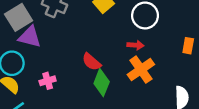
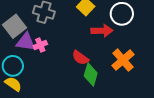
red arrow: (135, 45) -> (102, 31), moved, size x1.5
pink cross: (48, 81) -> (40, 45), moved

